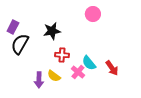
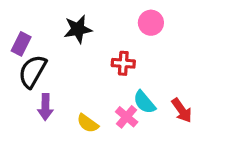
black star: (52, 31) -> (78, 29), moved
red cross: (62, 55) -> (123, 63), moved
purple arrow: (39, 80) -> (45, 107), moved

